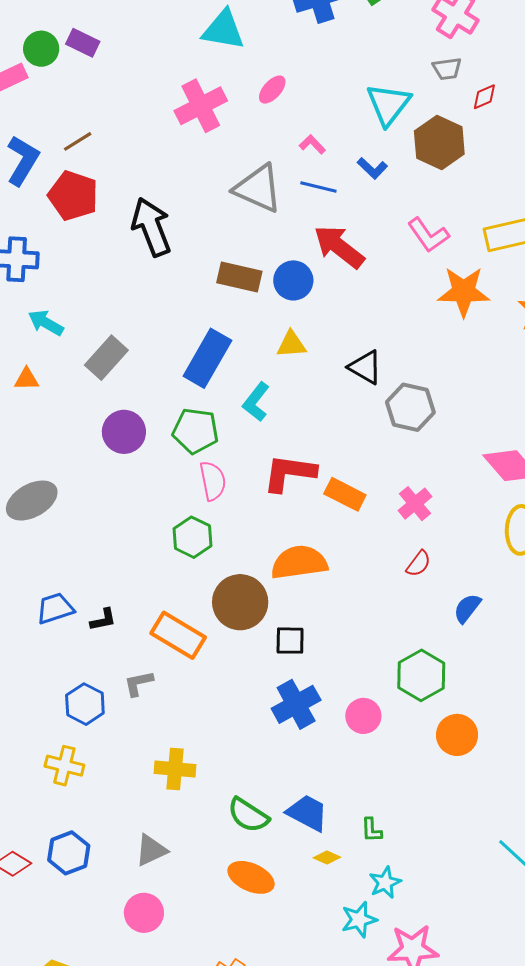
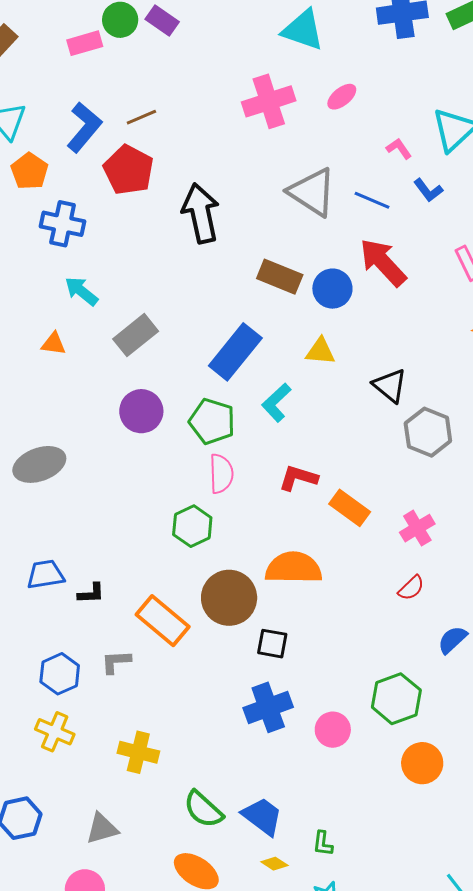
pink L-shape: (312, 144) -> (399, 149), moved
red L-shape: (289, 473) -> (298, 478), size x0.7
yellow cross: (64, 766) -> (55, 732), moved

